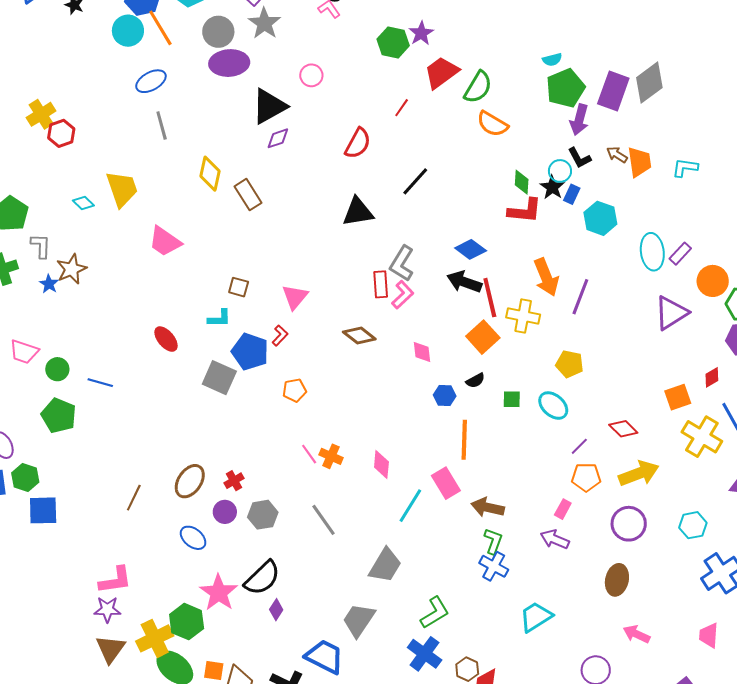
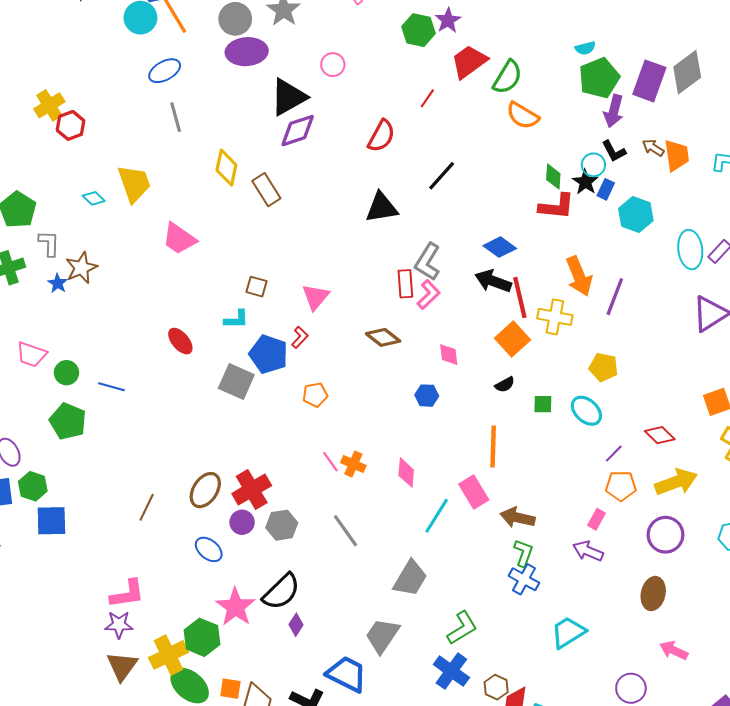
purple diamond: (278, 138) -> (298, 131), size x1.5
blue hexagon: (445, 395) -> (427, 396), moved
red cross: (234, 481) -> (252, 490), size x1.8

